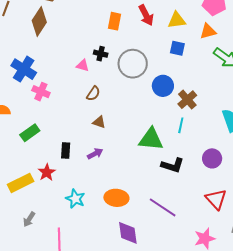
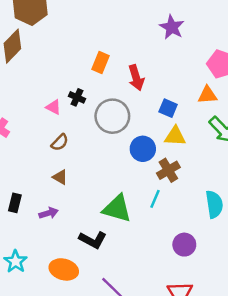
red arrow: (146, 15) -> (136, 78), moved
yellow triangle: (177, 20) -> (175, 136), moved
black L-shape: (173, 165) -> (93, 240), moved

